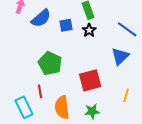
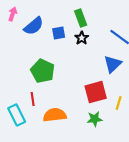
red square: (90, 80) -> (96, 92), moved
orange semicircle: (62, 107) -> (55, 115), turned 90
green star: (92, 111) -> (95, 119), moved

